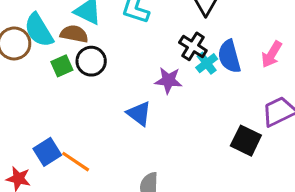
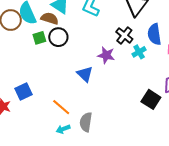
blue semicircle: (229, 56) -> (154, 34), moved
cyan cross: (207, 63) -> (139, 52), moved
orange line: (76, 162) -> (61, 107), moved

